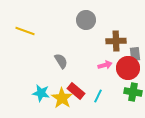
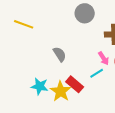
pink arrow: (105, 65) -> (104, 58), turned 72
cyan line: (98, 96) -> (97, 73), moved, turned 32

